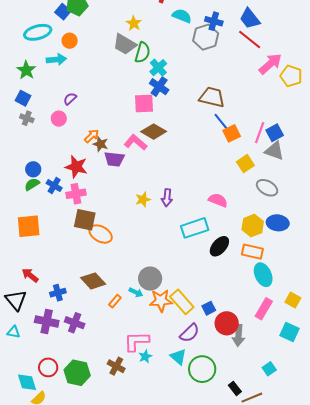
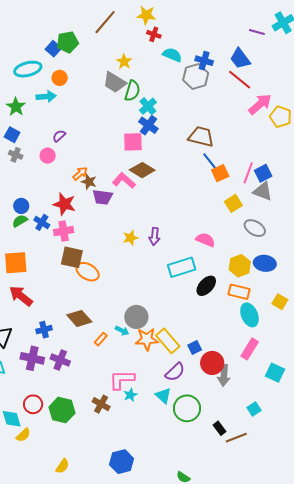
red arrow: (30, 275) -> (21, 296), moved, size x1.4
yellow square: (293, 300) -> (280, 302), moved

